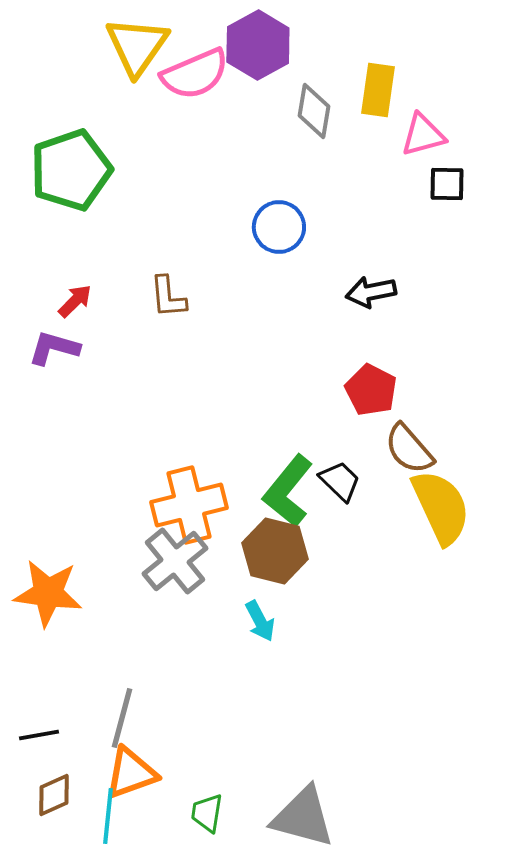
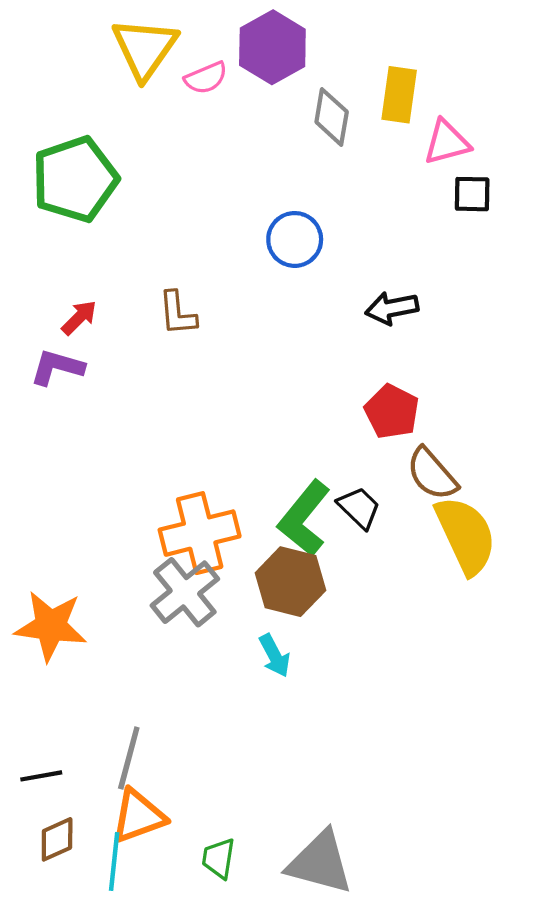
pink semicircle: (195, 74) -> (206, 78), size x0.6

